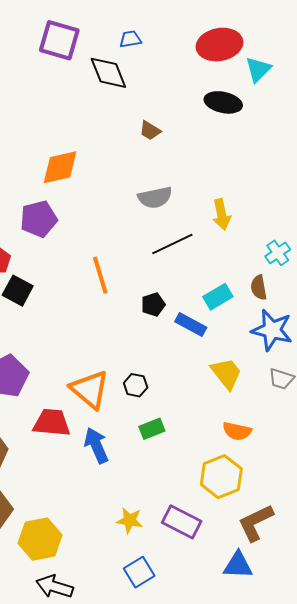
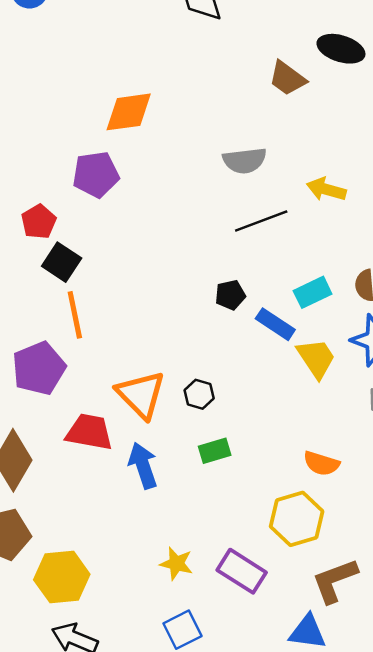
brown trapezoid: (150, 131) -> (287, 78), moved, size x1.4
yellow arrow: (222, 215) -> (326, 189), turned 112
orange line: (100, 275) -> (75, 315), moved
yellow trapezoid: (226, 373) -> (316, 358), moved

